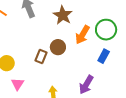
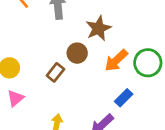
brown circle: (58, 47) -> (77, 53), moved
blue rectangle: (104, 56) -> (124, 98), moved

